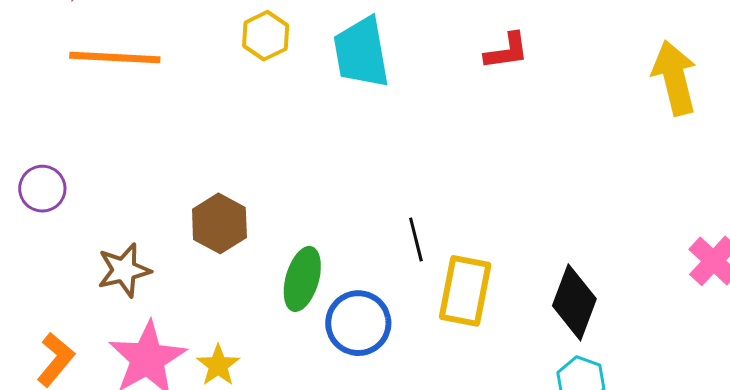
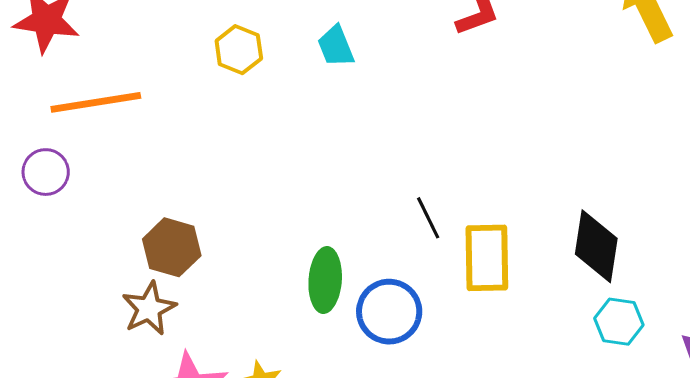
cyan trapezoid: (361, 52) -> (336, 46), size x0.6
purple circle: (42, 189) -> (46, 172), moved
brown hexagon: (219, 223) -> (172, 247), moved

